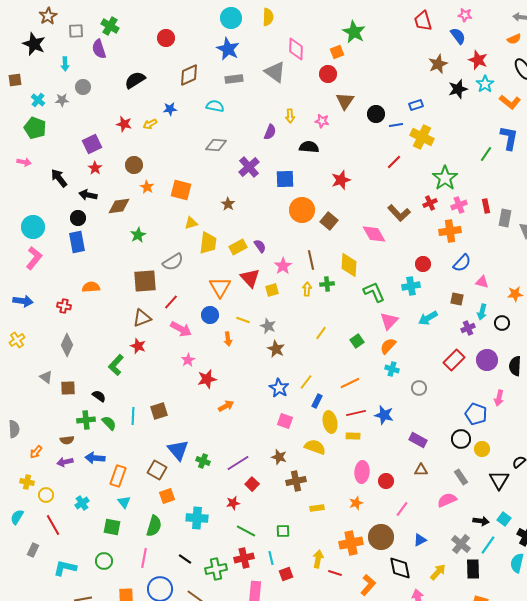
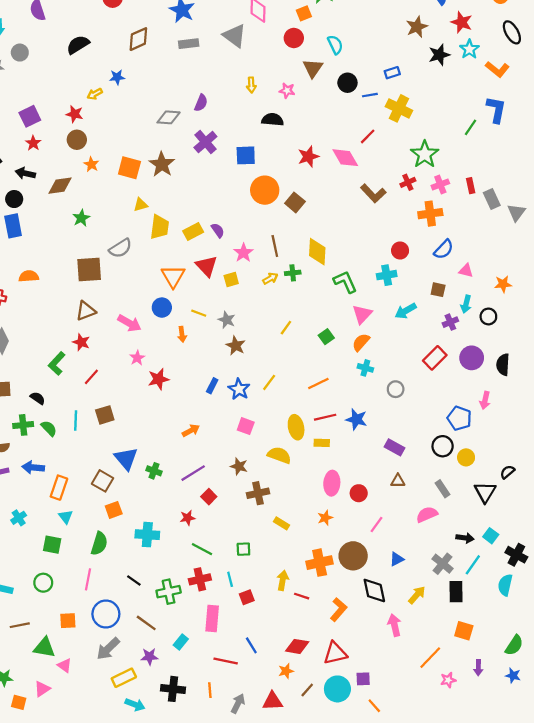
cyan semicircle: (215, 106) -> (335, 45), moved, turned 54
red star: (124, 124) -> (75, 114), moved
purple semicircle: (270, 132) -> (201, 103), moved
brown star: (228, 204) -> (162, 164), moved, size x1.6
gray rectangle: (505, 218) -> (492, 199), turned -36
pink diamond: (374, 234) -> (345, 158), moved
yellow arrow: (307, 289) -> (270, 278), turned 56
red line: (171, 302) -> (91, 377), moved
blue rectangle: (317, 401) -> (212, 386), moved
orange arrow: (226, 406) -> (191, 431), moved
yellow rectangle: (317, 508) -> (281, 523), turned 40

